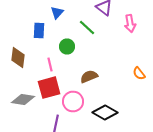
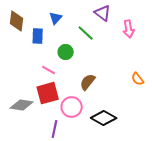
brown diamond: (18, 58) -> (17, 21), moved
pink line: (50, 64) -> (49, 70), turned -48
brown semicircle: (89, 76) -> (88, 82), turned -30

